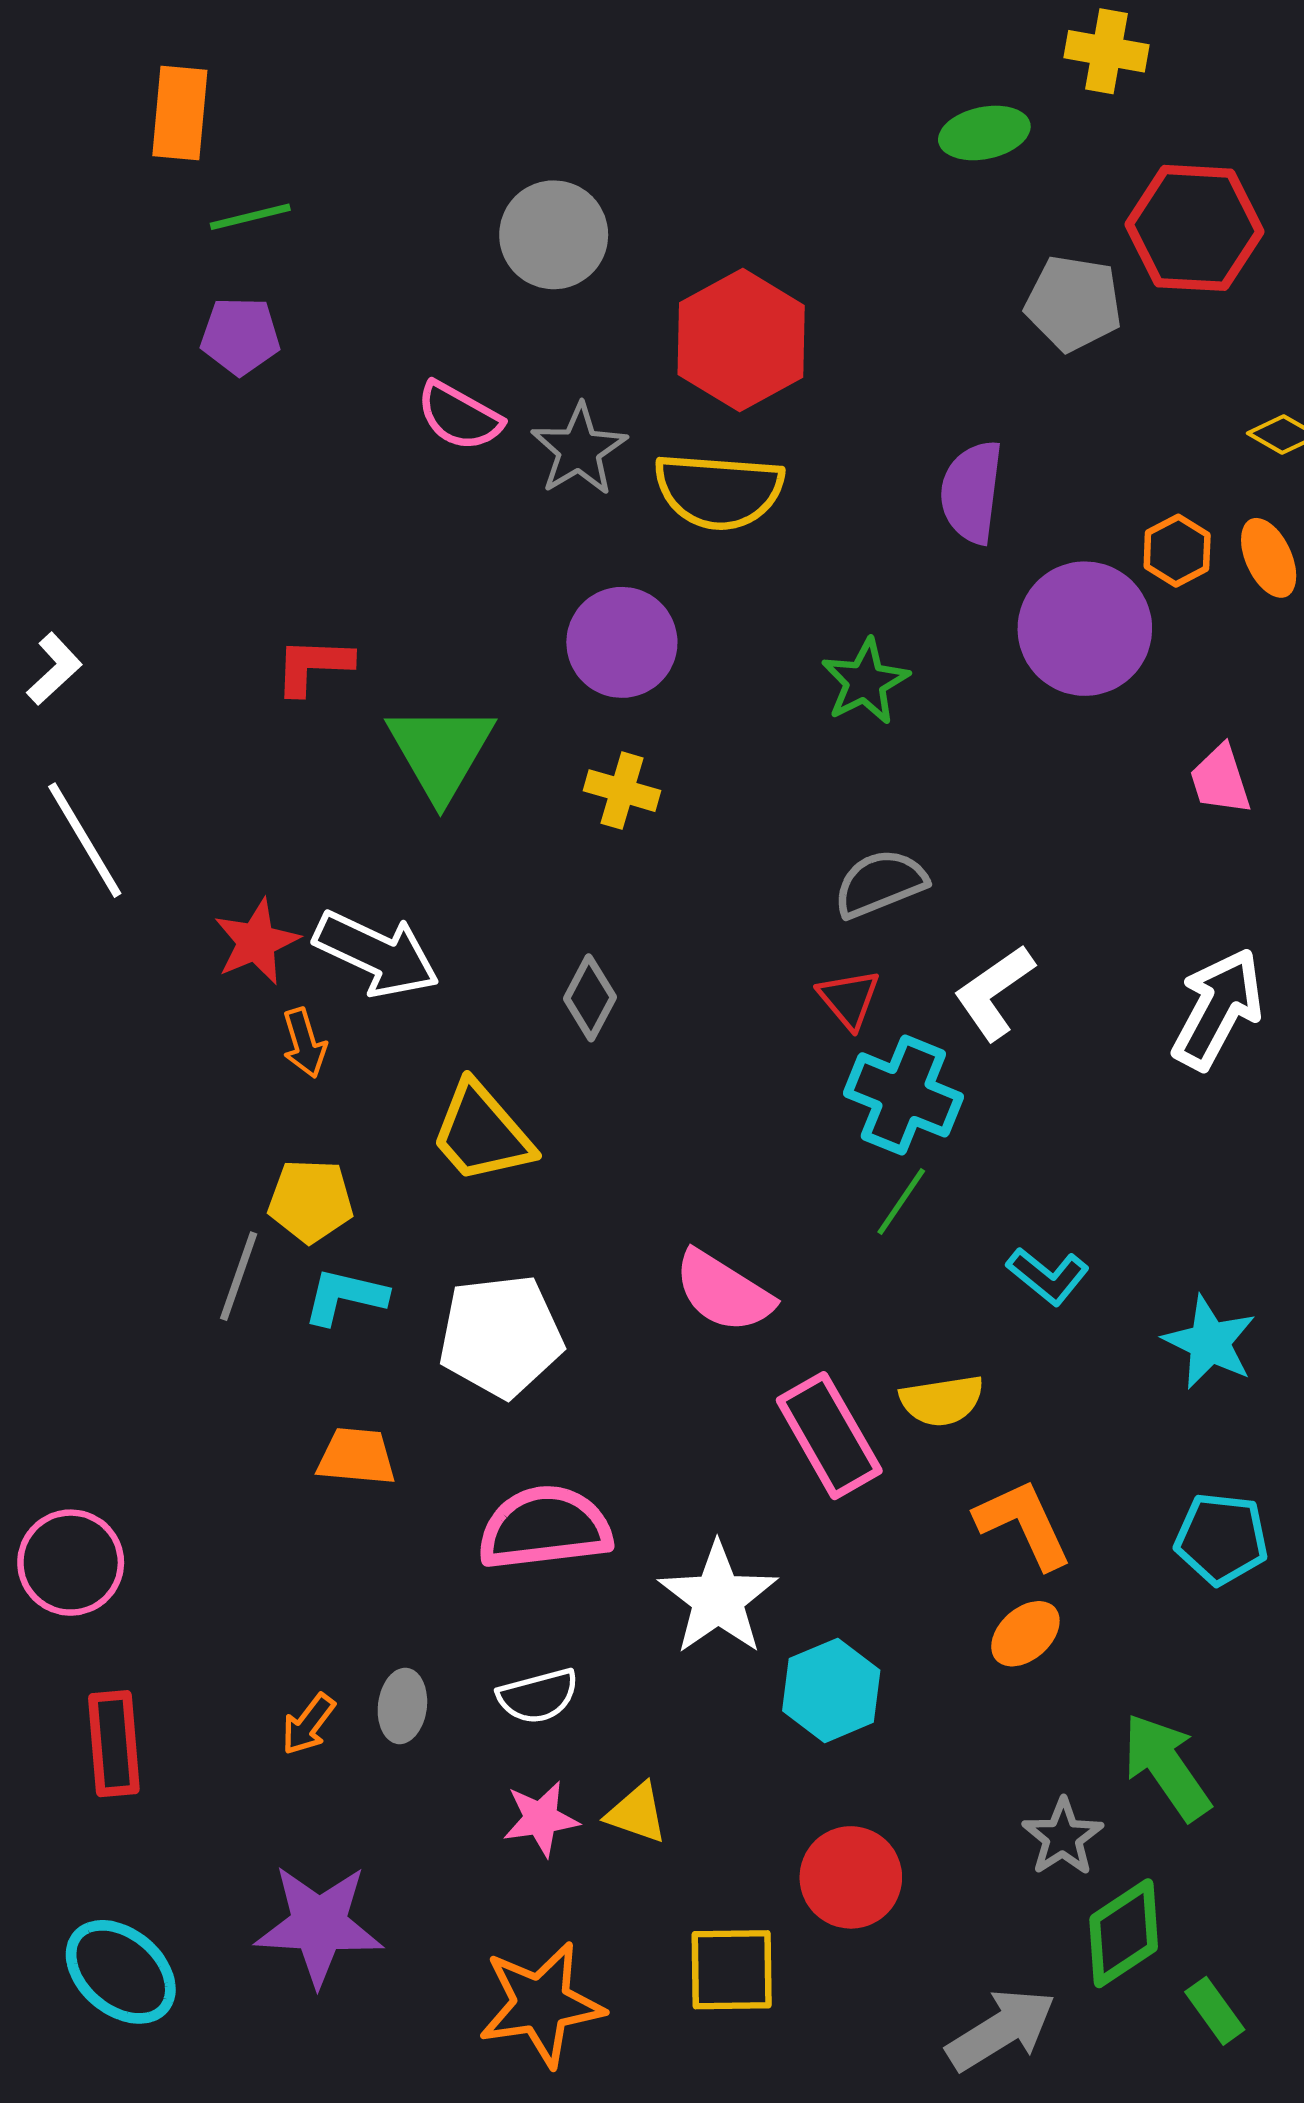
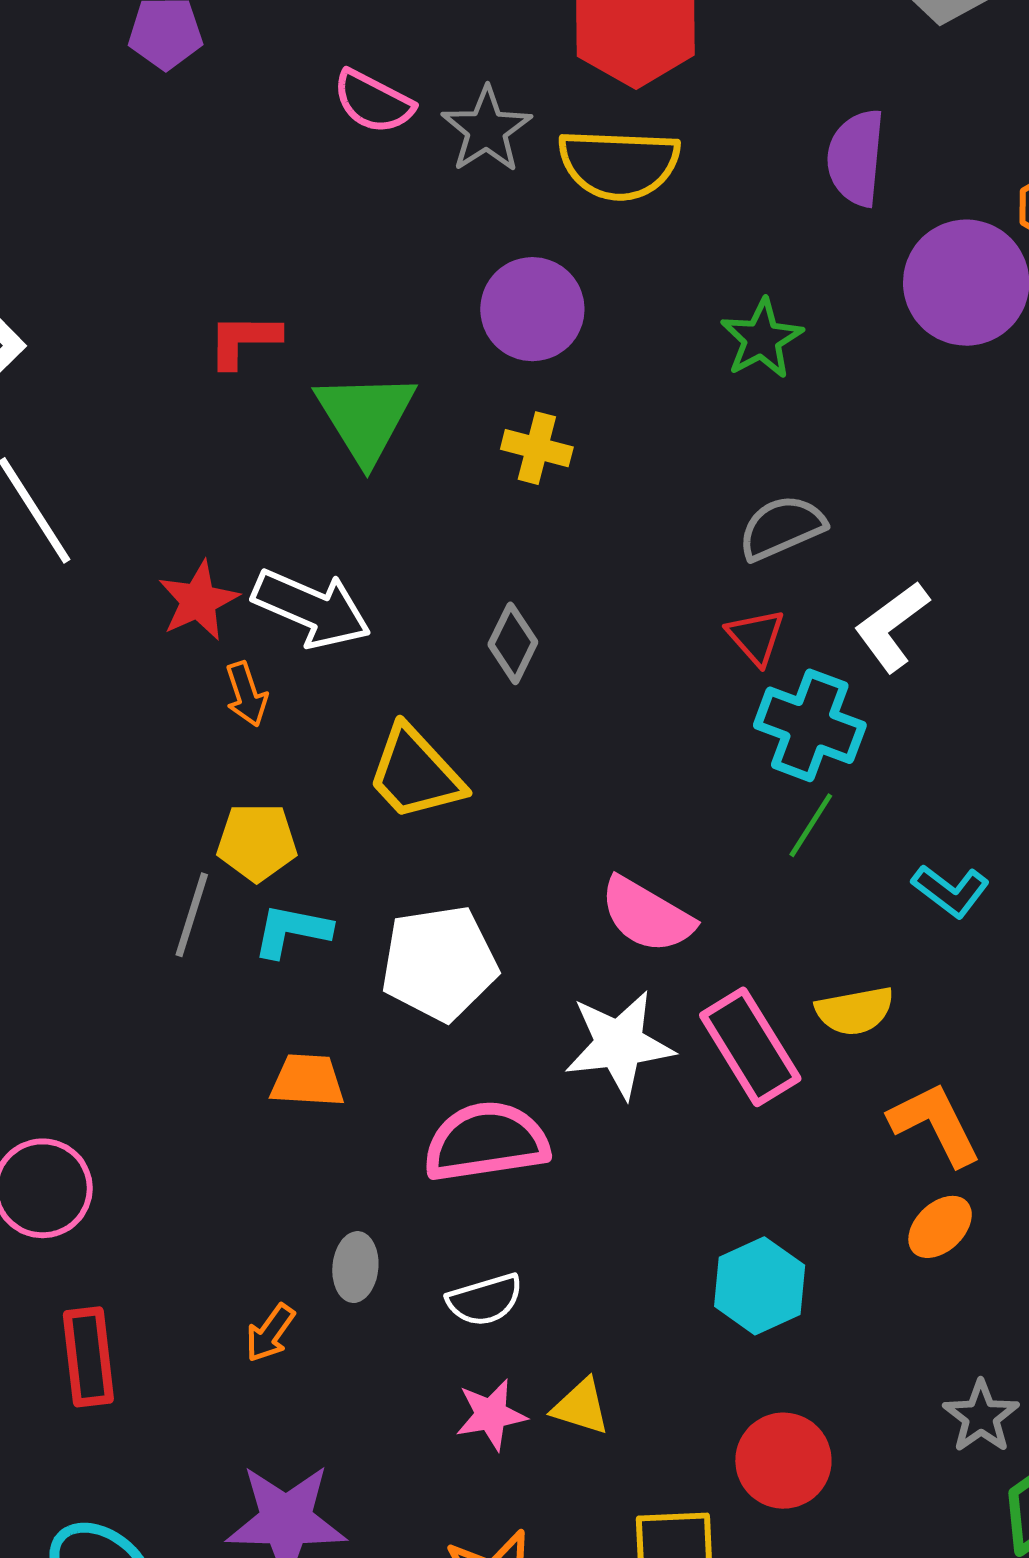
white star: (718, 1599) -> (619, 1044), moved, turned 30
gray ellipse: (402, 1706) -> (355, 1267), moved

